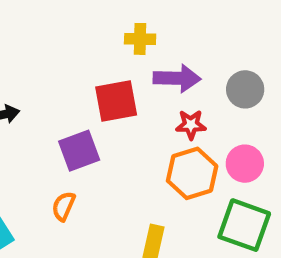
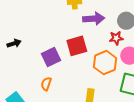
red square: (116, 101) -> (77, 46), moved
red star: (191, 125) -> (116, 38), moved

